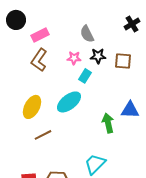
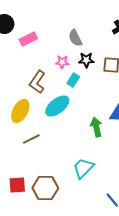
brown L-shape: (39, 60) -> (37, 82), moved

